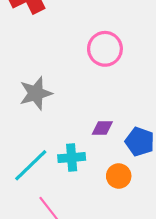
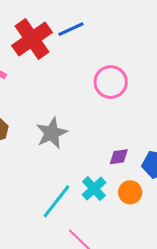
cyan cross: (72, 158) -> (94, 189), turned -30
orange circle: (119, 176) -> (130, 192), moved

